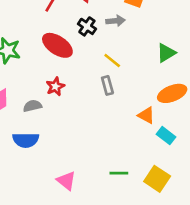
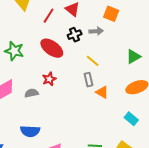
black cross: (87, 26) -> (75, 35), turned 32
orange triangle: (146, 115) -> (102, 92), moved
blue semicircle: (26, 140) -> (30, 131), moved

